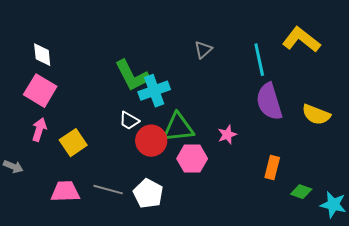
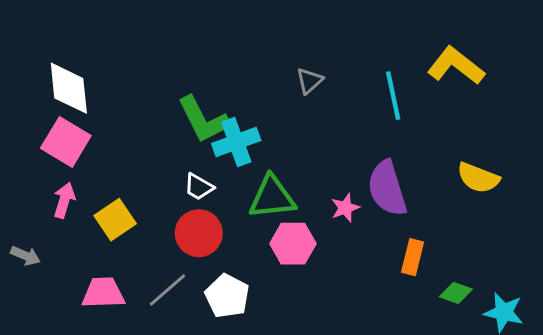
white diamond: (42, 55) -> (69, 88), size x1.5
purple semicircle: (269, 102) -> (387, 188), moved
red circle: (151, 141) -> (199, 233), moved
gray line: (108, 190) -> (167, 290), turned -56

